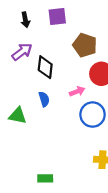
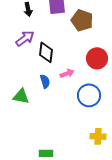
brown pentagon: (85, 45) -> (82, 20), moved
pink arrow: (77, 91) -> (67, 73), moved

